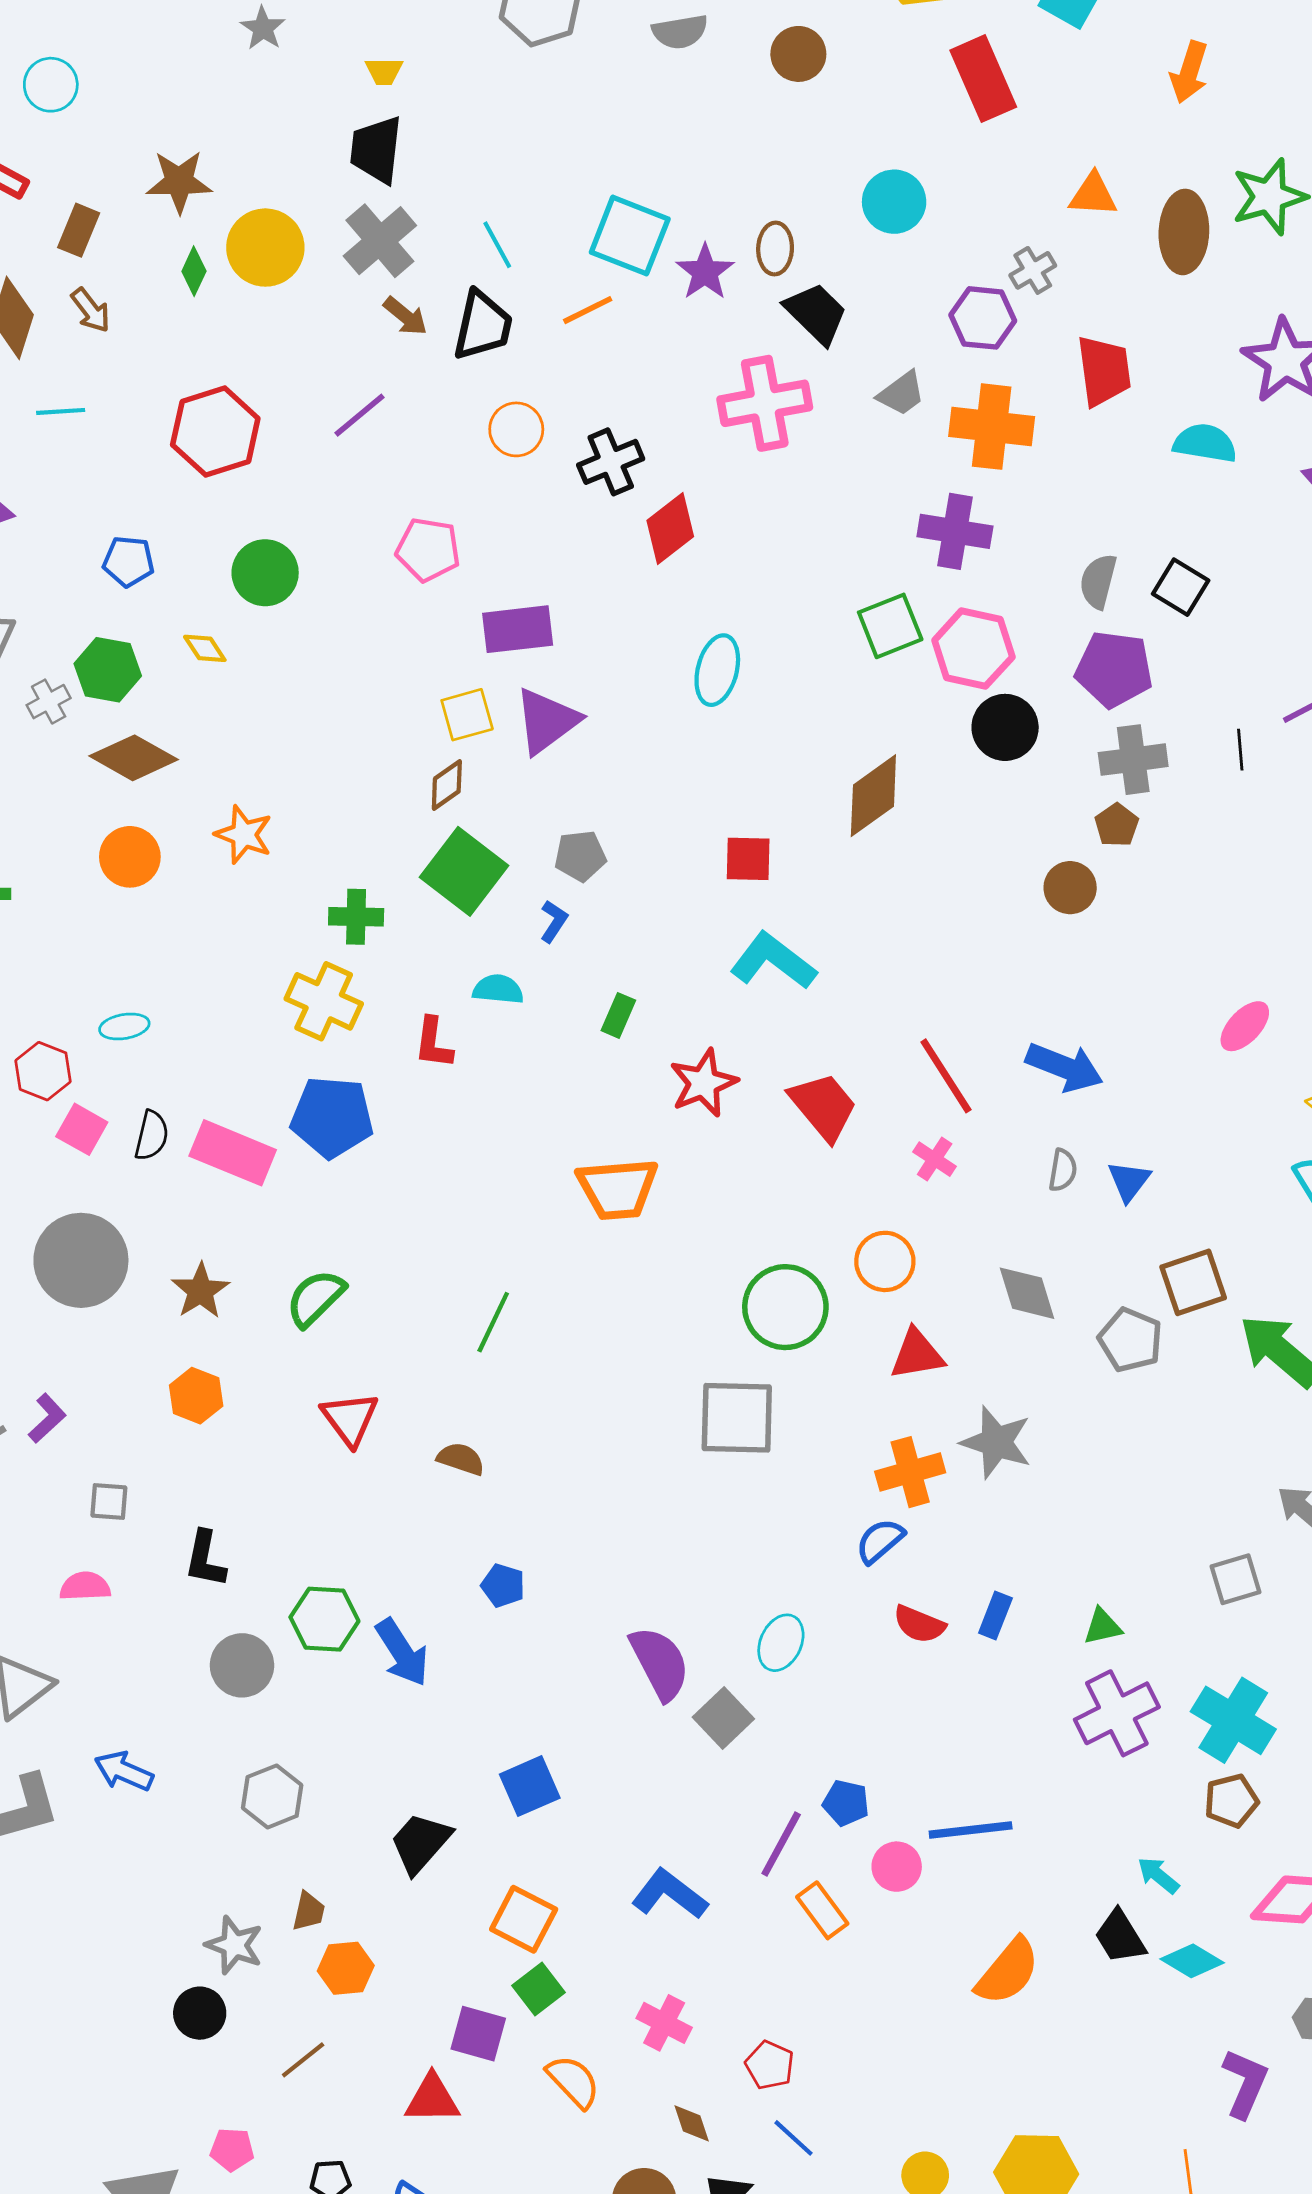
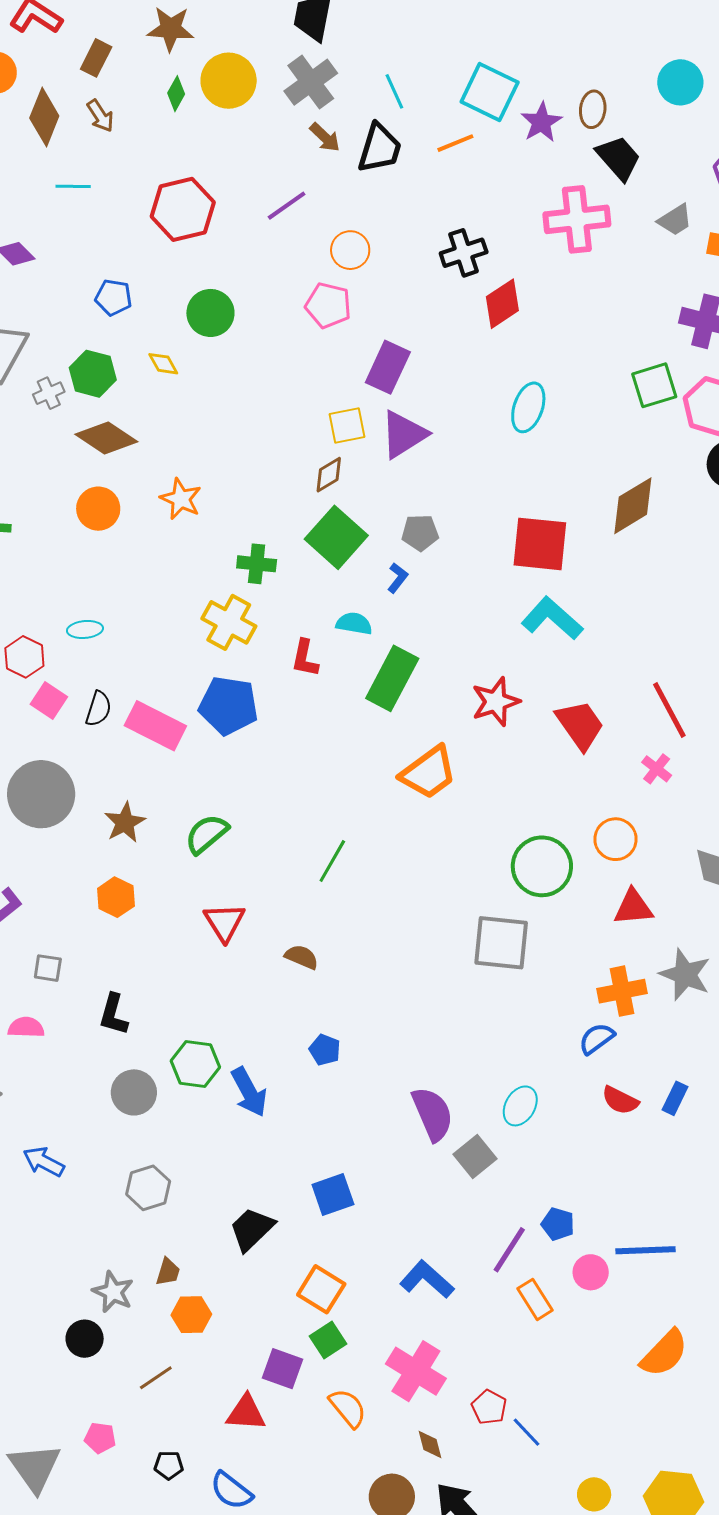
orange circle: (516, 429) -> (350, 250), moved
purple rectangle: (518, 629) -> (388, 367), turned -63
red square: (748, 859) -> (540, 544), size x1.6
green rectangle: (618, 1015) -> (392, 678), moved, size x2.0
orange trapezoid: (618, 1189) -> (428, 773), turned -36
pink cross: (664, 2023) -> (416, 1371), size x1.5
blue line: (793, 2138) -> (526, 1432), moved

